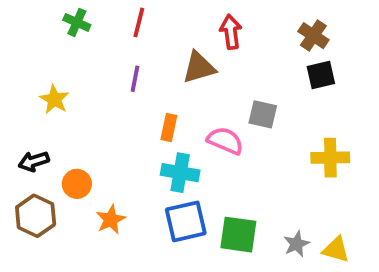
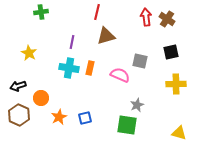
green cross: (77, 22) -> (41, 12), turned -32
red line: (139, 22) -> (97, 12), moved
red arrow: (231, 32) -> (146, 17), moved
black square: (321, 75) -> (171, 52), moved
cyan cross: (180, 173) -> (69, 68), moved
blue square: (186, 221) -> (85, 118), moved, size x0.6
gray star: (297, 244) -> (137, 105), moved

